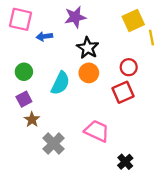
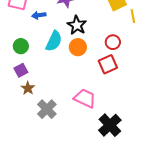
cyan semicircle: (60, 83) -> (54, 41), moved
black cross: (125, 162) -> (110, 125), size x1.6

